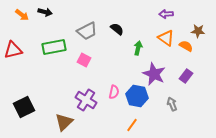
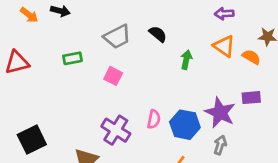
green rectangle: (54, 47) -> (72, 58), size x0.6
purple star: (154, 74) -> (220, 113), moved
purple rectangle: (186, 76) -> (251, 98), turned 48
gray arrow: (172, 104) -> (220, 145), moved, turned 40

